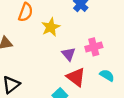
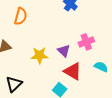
yellow star: (51, 27) -> (39, 55), moved, turned 30

